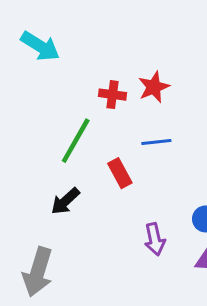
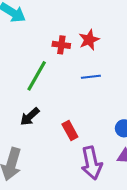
red rectangle: (120, 173) -> (70, 130), moved
purple arrow: (155, 239) -> (91, 163), moved, size x1.5

